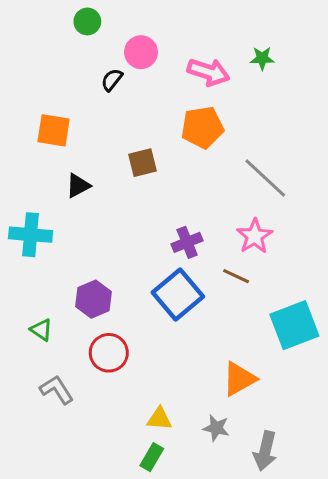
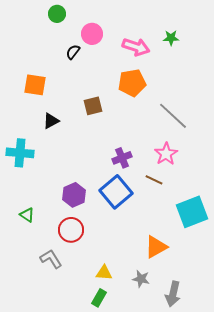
purple hexagon: (93, 299) -> (74, 195), moved
gray L-shape: (57, 390) -> (51, 259), moved

